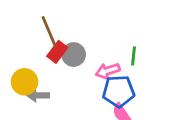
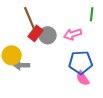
green line: (134, 56) -> (92, 14), moved
pink arrow: (108, 71) -> (73, 34), moved

